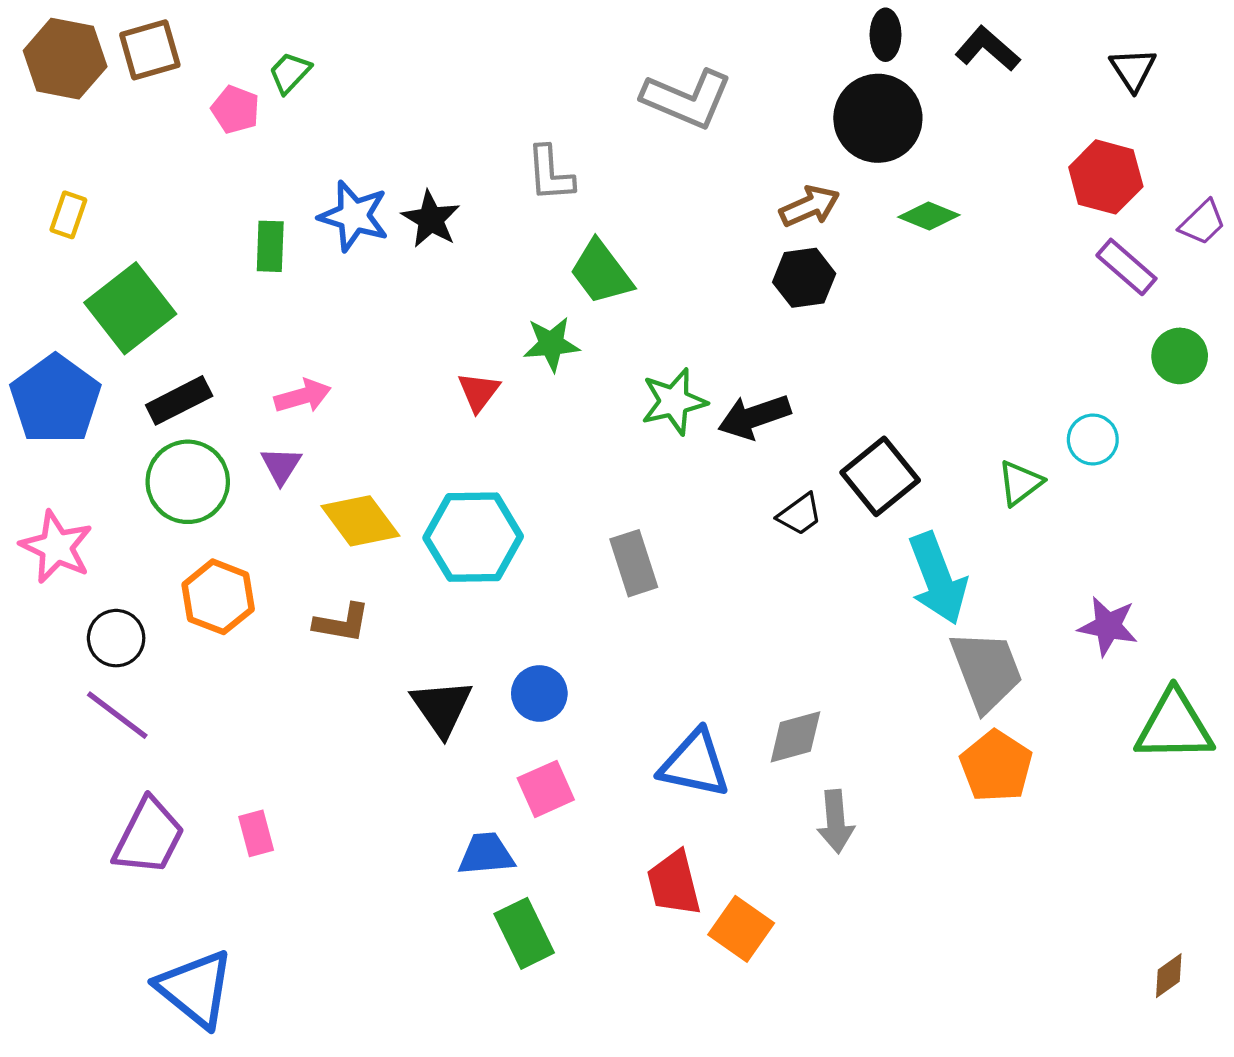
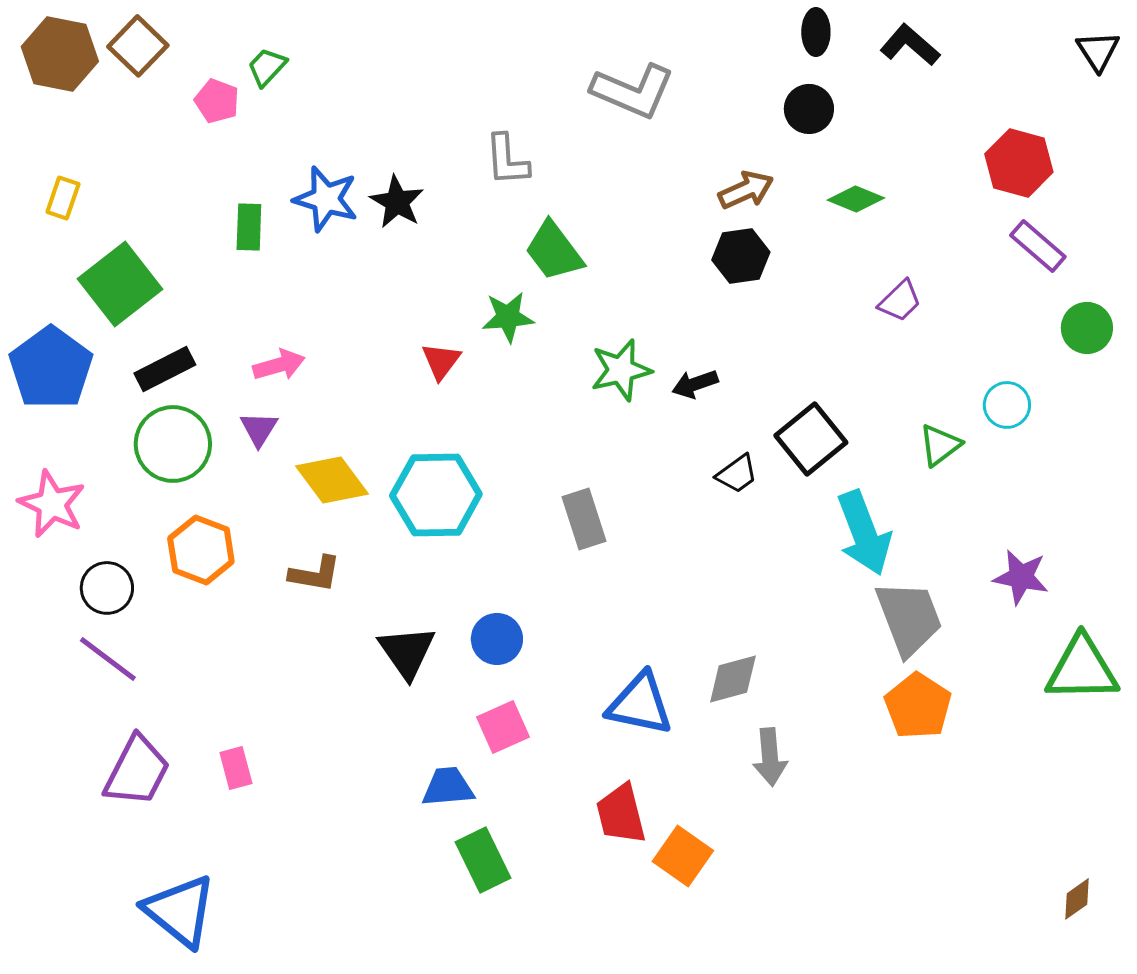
brown square: (150, 50) -> (138, 46), turned -30
black triangle: (1133, 69) -> (1098, 51), moved
black circle: (878, 118) -> (809, 109), size x0.6
purple trapezoid: (1202, 222) -> (900, 301), moved
black arrow: (754, 417) -> (695, 384), size x0.7

